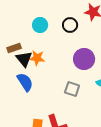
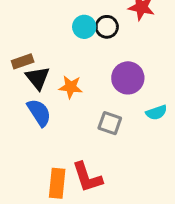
cyan circle: (40, 25) -> (84, 27), moved
orange star: (37, 58) -> (71, 87), moved

